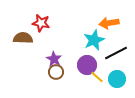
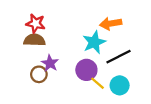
brown semicircle: (23, 38) -> (34, 40), moved
brown circle: (56, 72) -> (39, 74), moved

